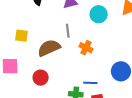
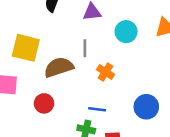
yellow square: (21, 36) -> (26, 48), size x1.6
blue line: (90, 83) -> (97, 109), moved

